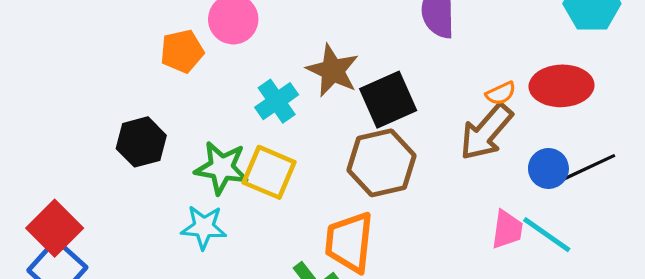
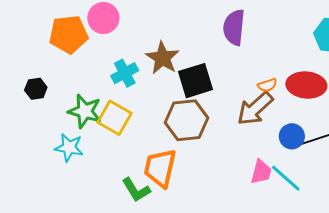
orange pentagon: (182, 51) -> (69, 34), size x1.4
black hexagon: (141, 142) -> (36, 89), size x0.7

